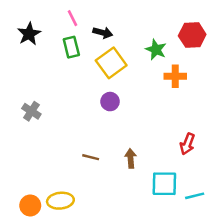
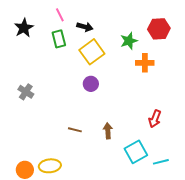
green star: (156, 50) -> (129, 41), turned 30
cyan square: (164, 184) -> (136, 152), turned -30

